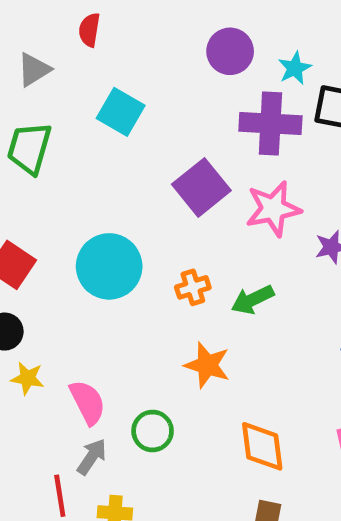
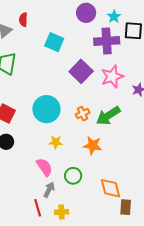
red semicircle: (89, 30) -> (23, 20), moved
cyan square: (121, 112) -> (54, 42), moved
green arrow: (253, 300) -> (108, 116), size x1.4
yellow star: (27, 378) -> (56, 142), moved
orange diamond: (262, 446) -> (110, 188), moved

